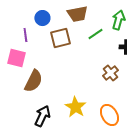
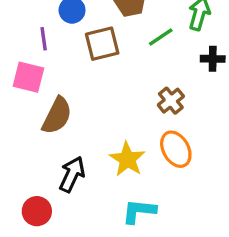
brown cross: (110, 73) -> (171, 101), moved
orange ellipse: (109, 115) -> (176, 149), moved

